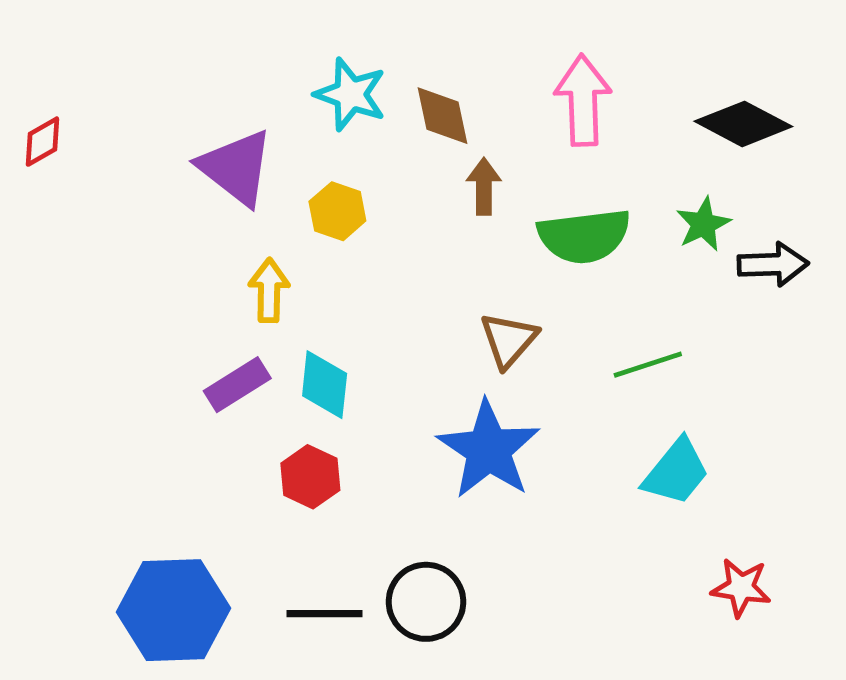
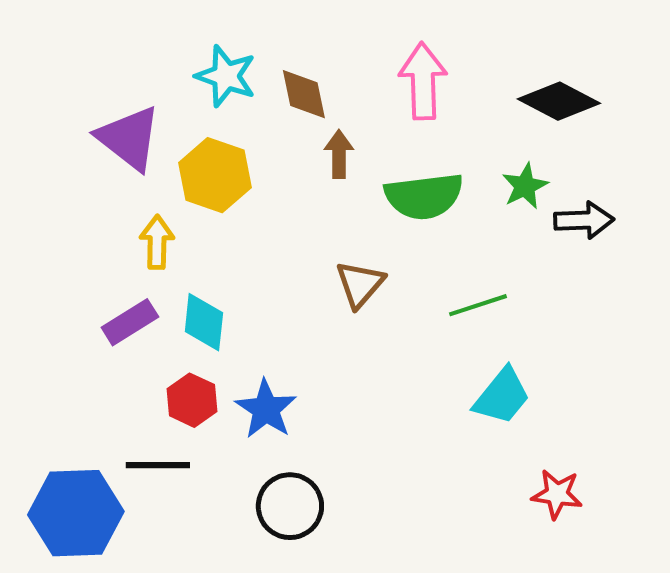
yellow hexagon: (337, 211) -> (215, 175), size x1.5
blue star: (489, 450) -> (266, 409), moved, size x0.7
black line: (325, 614) -> (158, 465), moved

